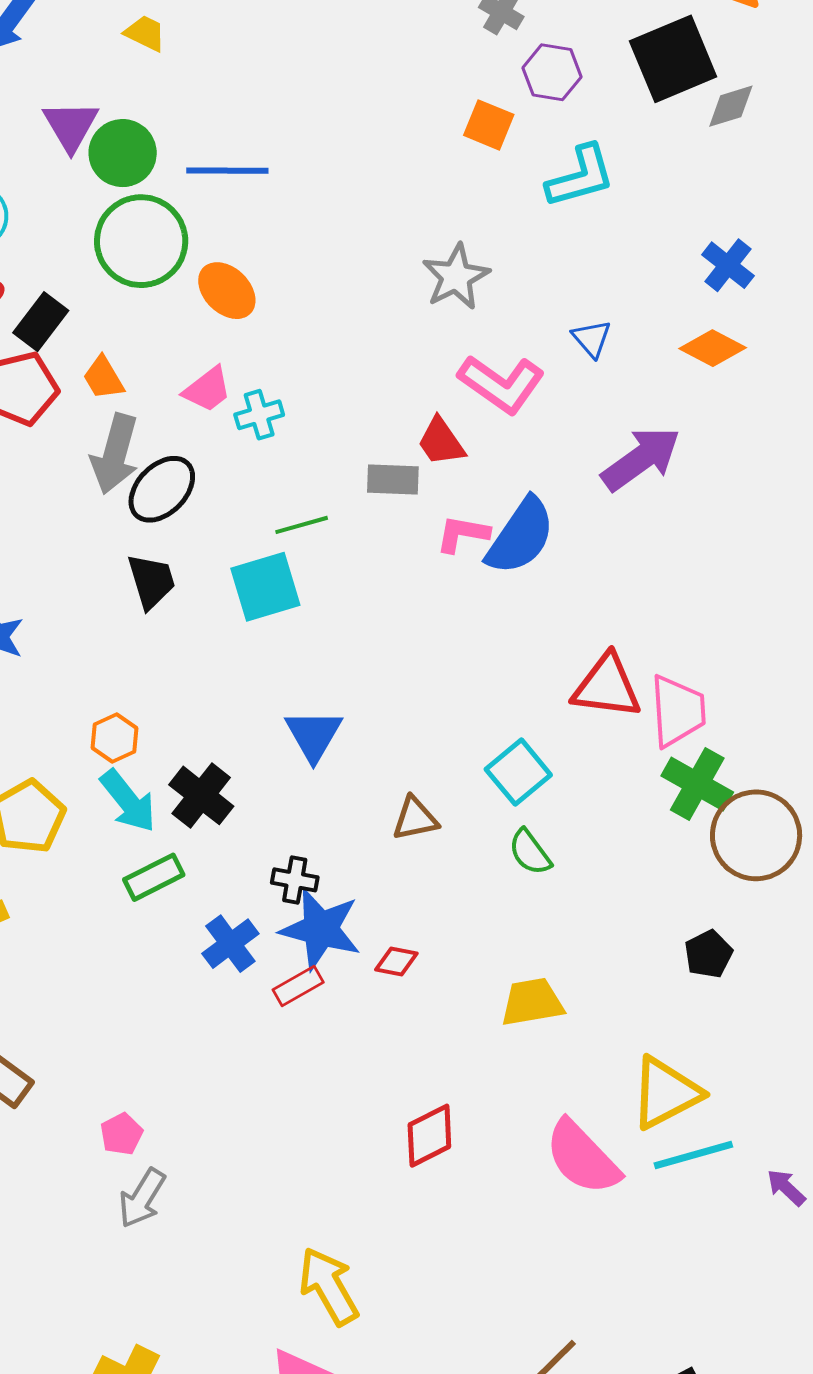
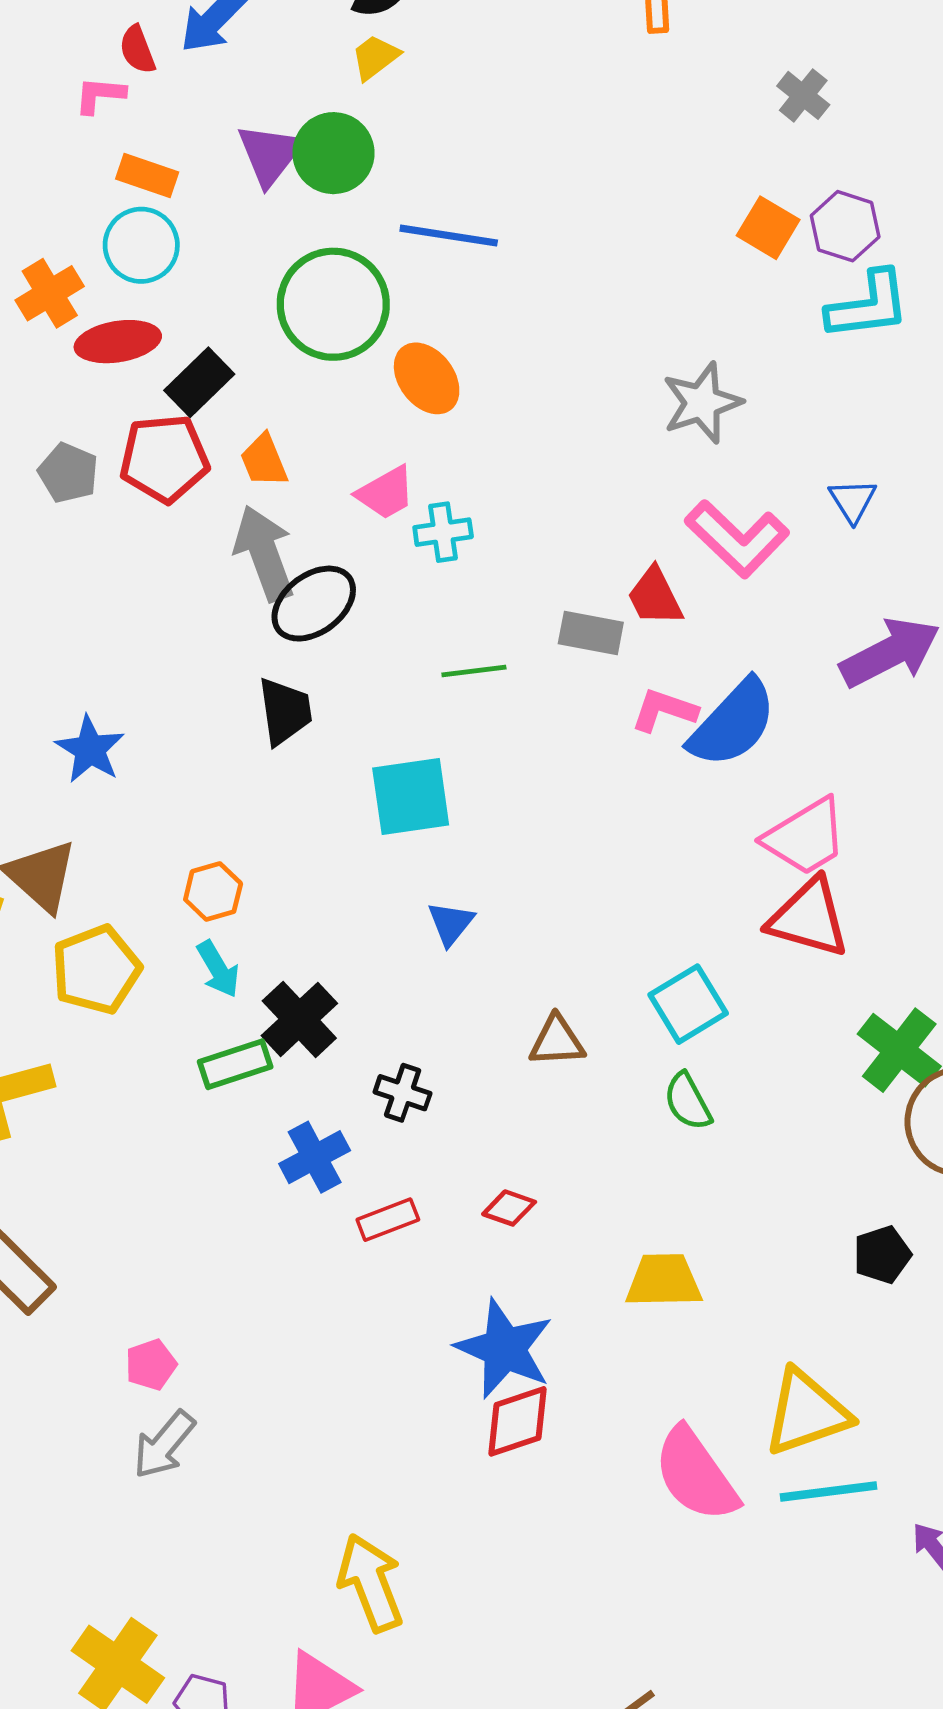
yellow trapezoid: (145, 33) -> (375, 57), turned -72
purple hexagon: (552, 72) -> (845, 226), moved
green circle: (123, 153) -> (333, 153), moved
gray arrow: (115, 454) -> (264, 553), turned 136
cyan square: (265, 587) -> (411, 797), moved
pink trapezoid: (678, 711) -> (805, 837), moved, turned 54
blue triangle: (314, 735) -> (451, 923), size x0.7
black cross: (201, 795) -> (299, 1019), moved
cyan arrow: (128, 801) -> (218, 969), size x0.7
blue star: (321, 929) -> (504, 1349), moved

